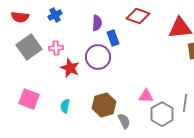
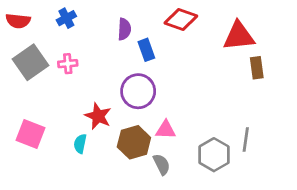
purple circle: (98, 57) -> (138, 91), moved
red star: (70, 68) -> (98, 116), moved
pink triangle: (146, 96) -> (166, 130), moved

